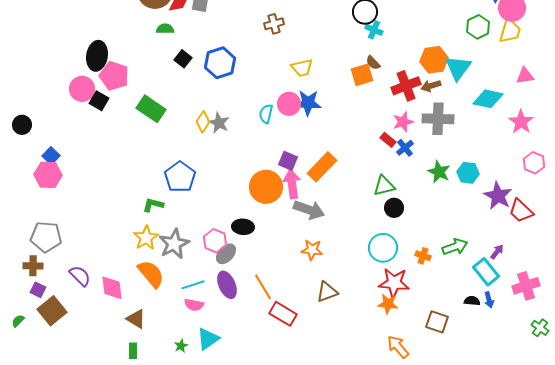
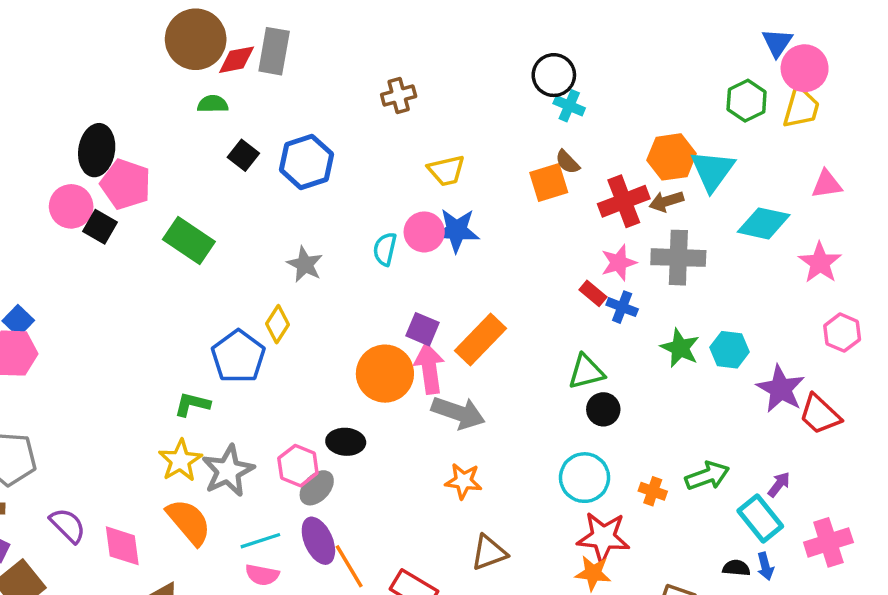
yellow diamond: (203, 122) -> (277, 324), moved
blue cross: (405, 148) -> (622, 307), turned -30
orange line: (263, 287) -> (349, 566), moved

